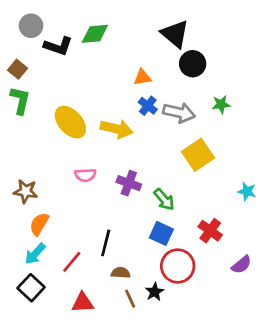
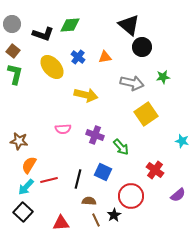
gray circle: (31, 26) -> (12, 24), moved
blue cross: (148, 106) -> (78, 57), moved
yellow ellipse: (70, 122) -> (52, 67), moved
blue square: (161, 233) -> (103, 172), moved
red line: (72, 262) -> (49, 180), moved, turned 36

